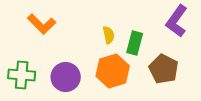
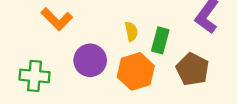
purple circle: (66, 77) -> (90, 60), moved

